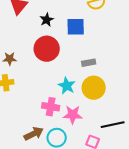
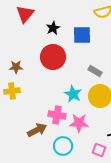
gray rectangle: (89, 63) -> (95, 71), turned 40
brown arrow: (34, 134) -> (37, 130), moved

